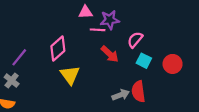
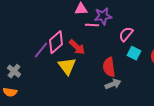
red arrow: (110, 54) -> (77, 47), moved
purple line: (19, 57) -> (41, 50), moved
red semicircle: (138, 92) -> (109, 67), moved

